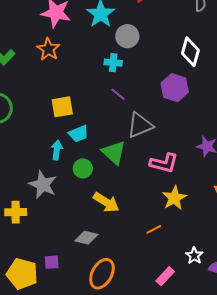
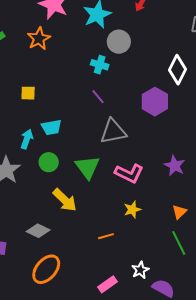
yellow square: (62, 107) -> (28, 93), moved, size x0.7
green triangle: (114, 153) -> (87, 167), moved
yellow star: (174, 198) -> (132, 210), size x0.7

